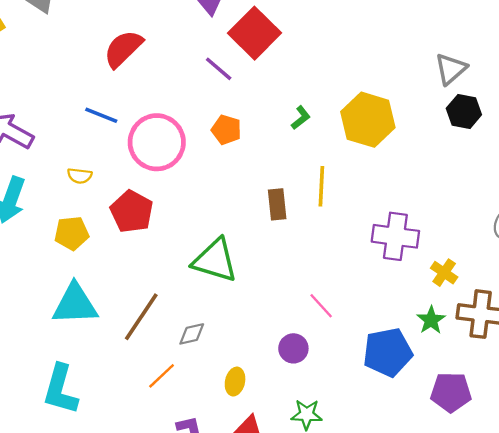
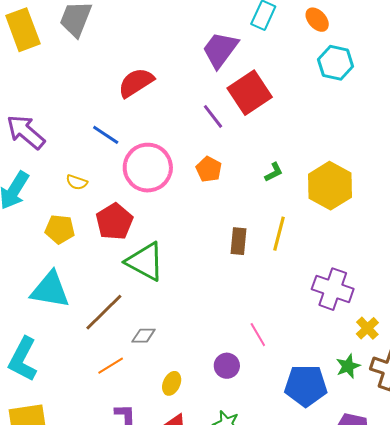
green triangle: (215, 260) -> (145, 262), moved

